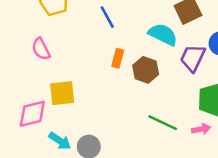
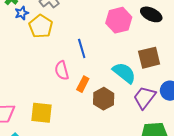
pink semicircle: (41, 49) -> (62, 70), moved
yellow square: (62, 93) -> (42, 113), moved

